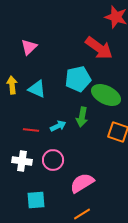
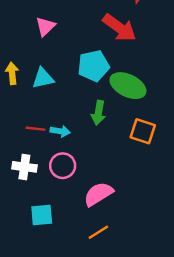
pink triangle: (29, 47) -> (45, 26), moved
cyan triangle: (37, 89) -> (43, 78), turned -36
cyan arrow: (58, 126) -> (60, 131), moved, turned 35

